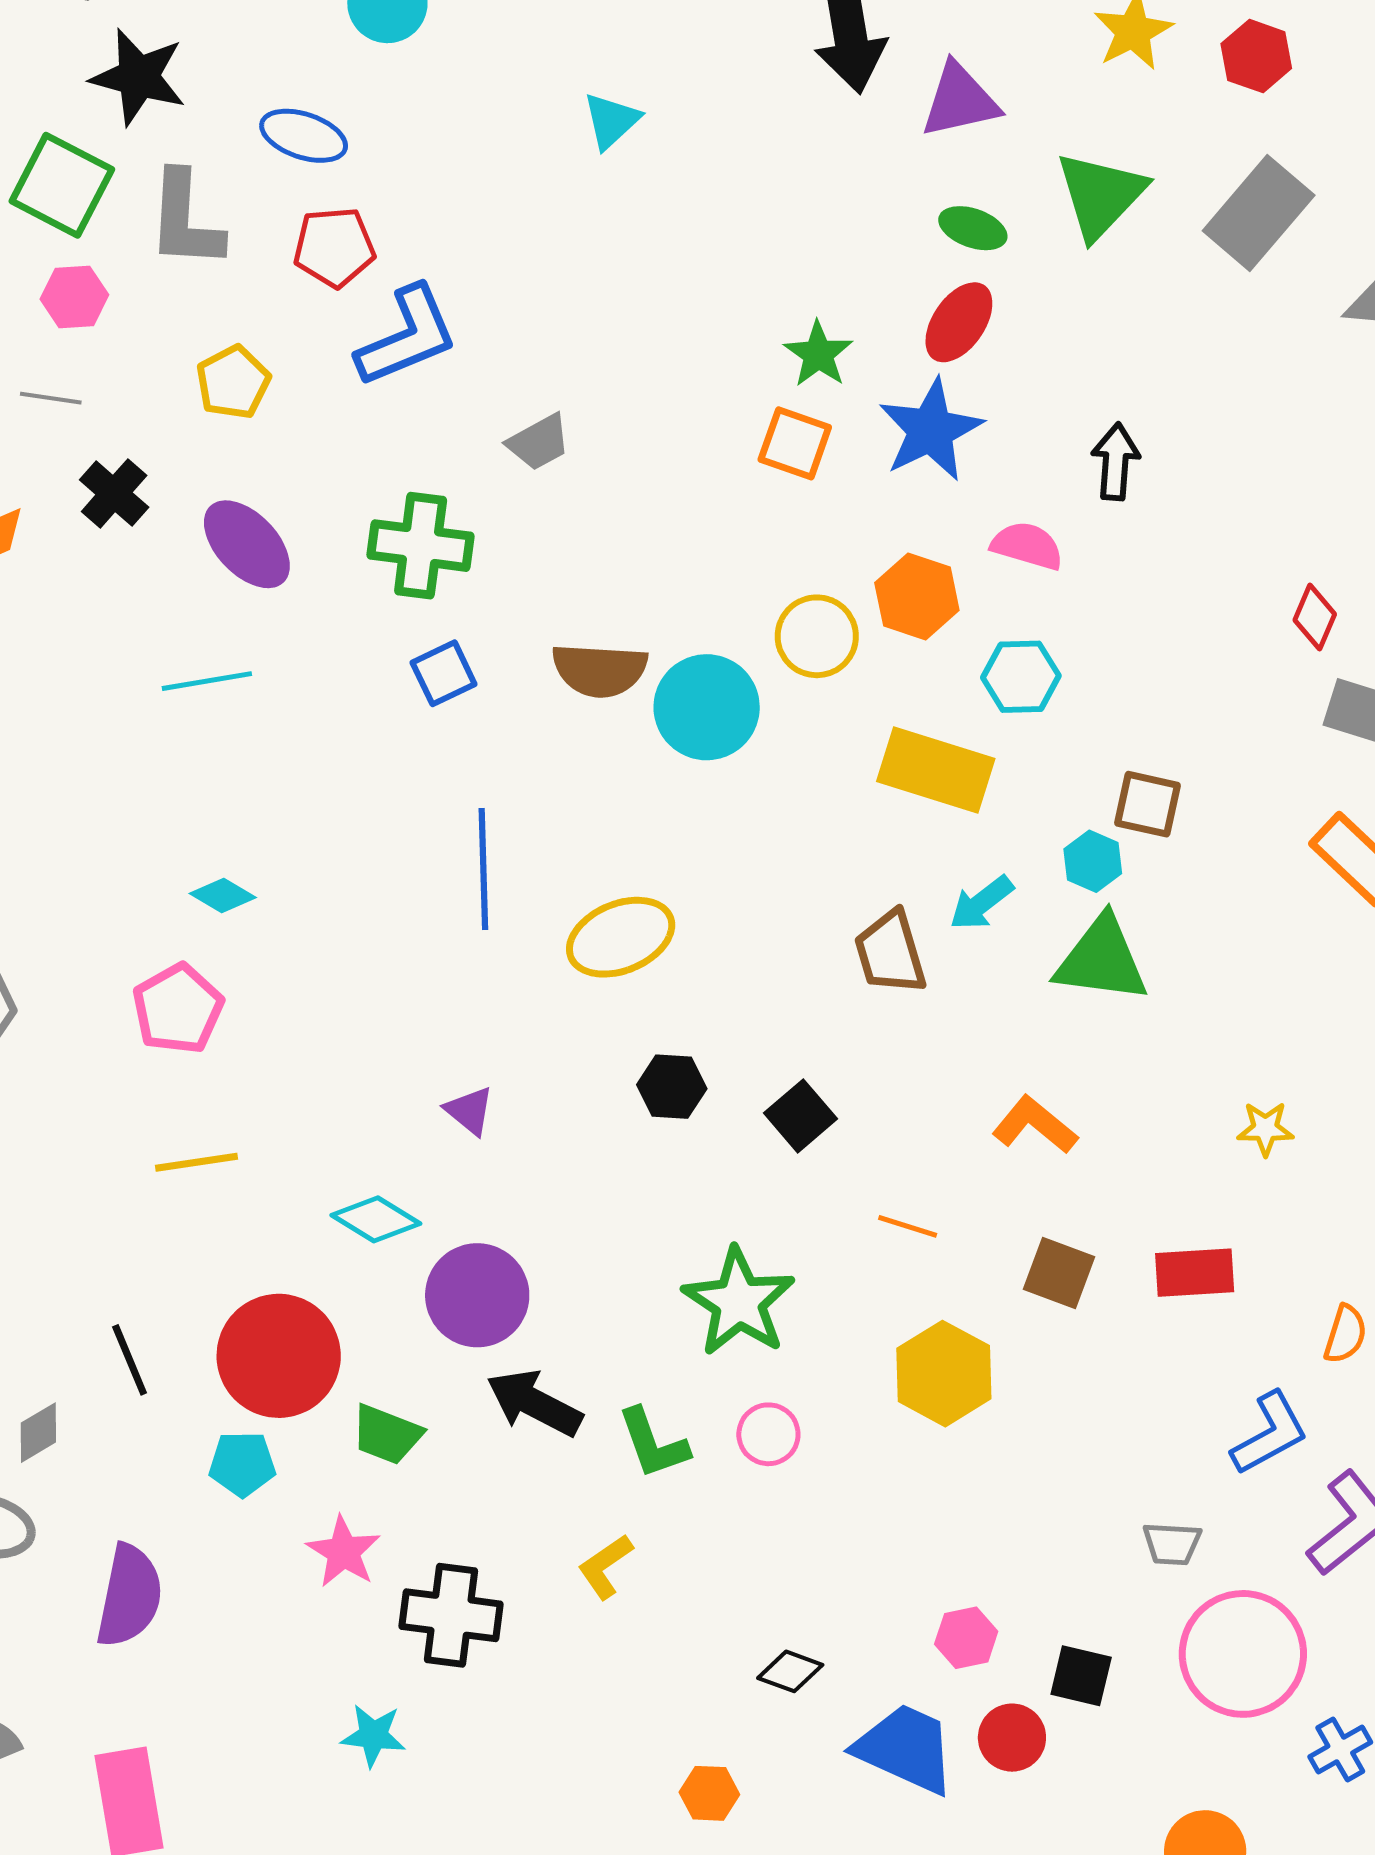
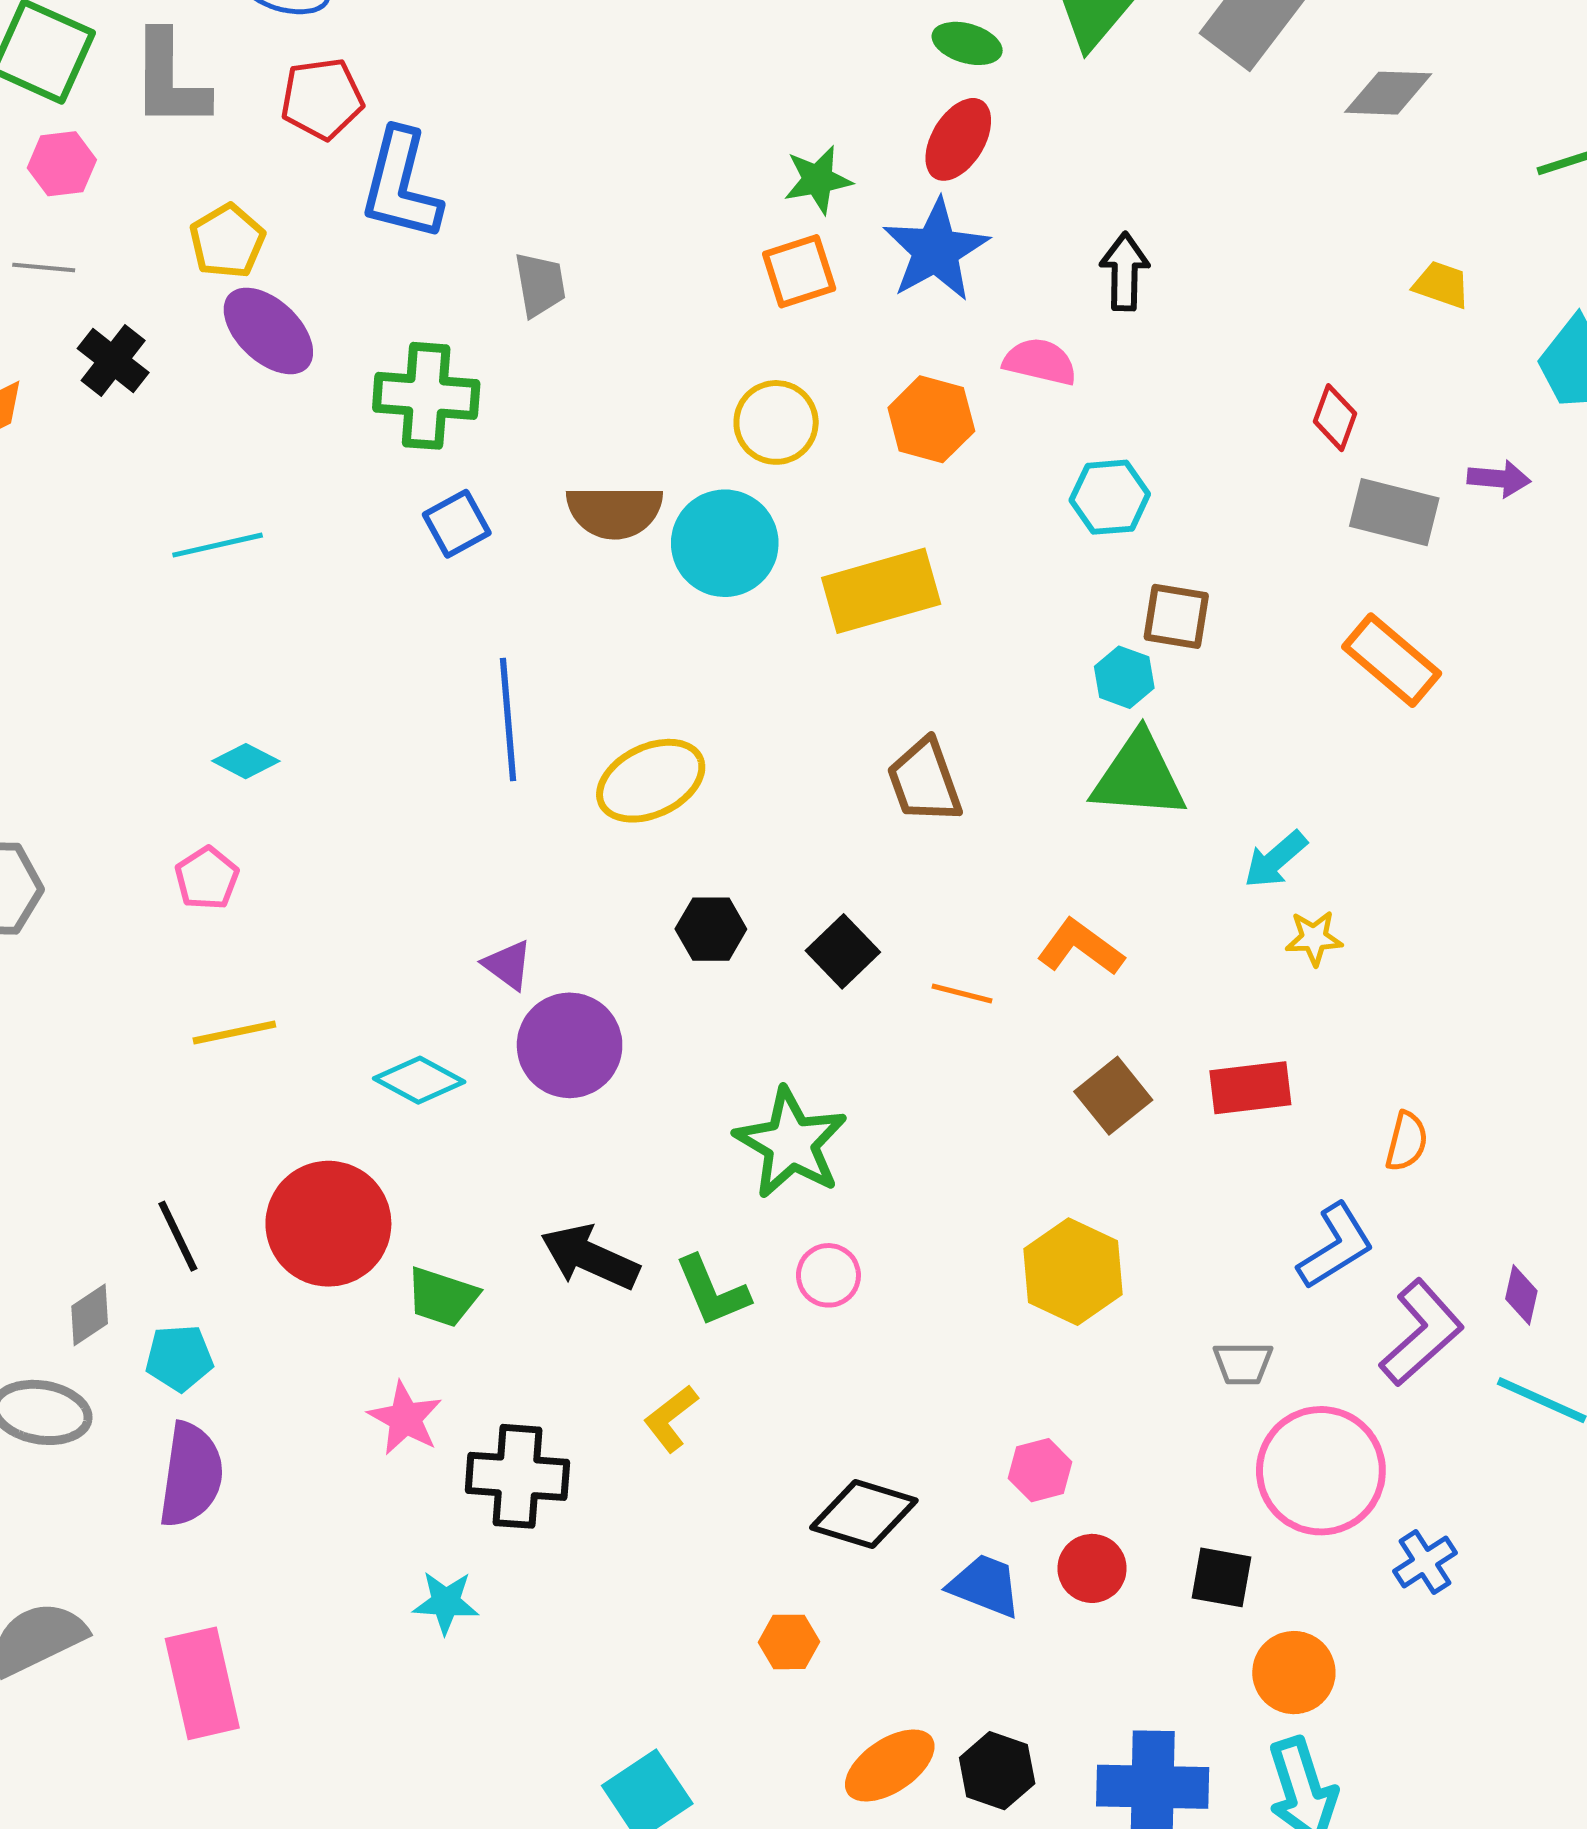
blue L-shape: (407, 336) -> (401, 185), turned 130
green star: (818, 354) -> (818, 180), turned 30
gray trapezoid: (539, 442) -> (540, 285), turned -68
orange square: (795, 443) -> (799, 271), turned -34
purple ellipse: (247, 544) -> (268, 331), moved
yellow circle: (817, 636) -> (776, 422), moved
cyan hexagon: (1021, 677) -> (1110, 497), moved
yellow rectangle: (936, 770) -> (881, 591), moved, turned -30
cyan arrow: (981, 903) -> (1275, 859), moved
pink pentagon: (178, 1009) -> (207, 878), size x0.7
orange line: (908, 1226) -> (962, 993), moved
brown square: (1059, 1273) -> (1113, 1096), turned 34
purple circle: (477, 1295) -> (570, 1045), moved
yellow hexagon: (944, 1374) -> (1073, 1272), moved
cyan pentagon: (242, 1464) -> (179, 1358), moved
black diamond: (790, 1671) -> (864, 1514), size x1.6
black square: (1081, 1676) -> (1221, 1577), moved
blue trapezoid: (905, 1749) -> (985, 1586), size x0.7

